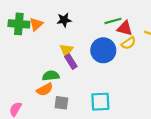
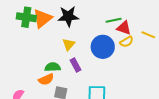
black star: (64, 20) -> (68, 16), size x1.5
orange triangle: (36, 24) -> (42, 19), size x1.5
purple rectangle: (71, 62) -> (76, 65), moved

